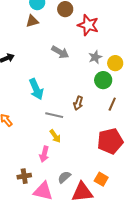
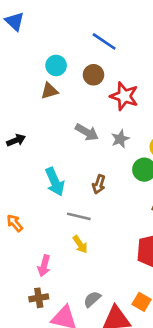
gray star: (95, 57) -> (120, 139), moved
brown arrow: (78, 103) -> (99, 184), moved
pink arrow: (44, 154) -> (44, 266), moved

